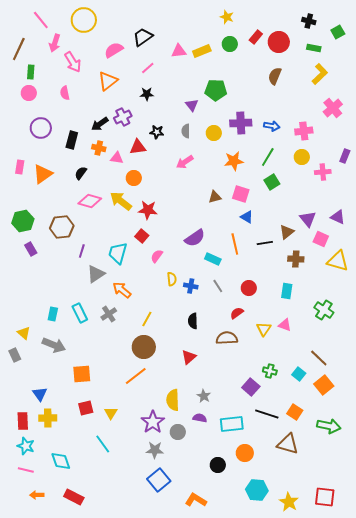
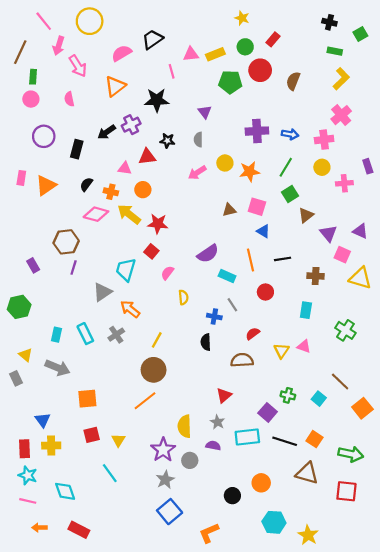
red circle: (279, 42) -> (260, 70), moved
pink line: (148, 68) -> (172, 71), moved, turned -64
green pentagon: (216, 90) -> (230, 82), moved
black star: (147, 94) -> (157, 100), size x1.6
pink cross: (333, 108) -> (341, 115), moved
yellow circle: (214, 133) -> (225, 163), moved
orange cross: (99, 148) -> (111, 192), moved
purple rectangle: (345, 156) -> (368, 166), turned -40
green hexagon: (23, 221) -> (19, 307), moved
brown triangle: (287, 232) -> (306, 215), moved
purple line: (82, 251) -> (74, 267), moved
blue cross: (191, 286) -> (214, 317), moved
red circle: (249, 288) -> (265, 292), moved
red triangle: (189, 357) -> (224, 395), moved
orange square: (324, 385) -> (362, 408), moved
cyan rectangle: (232, 424) -> (247, 437), moved
gray star: (155, 450) -> (165, 480), turned -30
red square: (325, 497) -> (346, 491), moved
orange L-shape: (196, 500) -> (209, 533), turned -55

